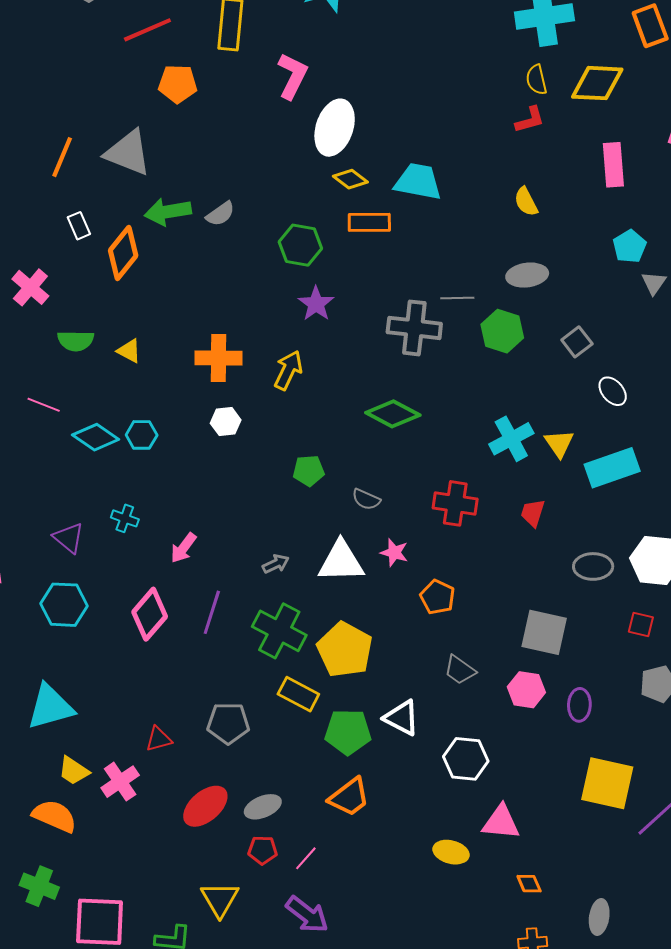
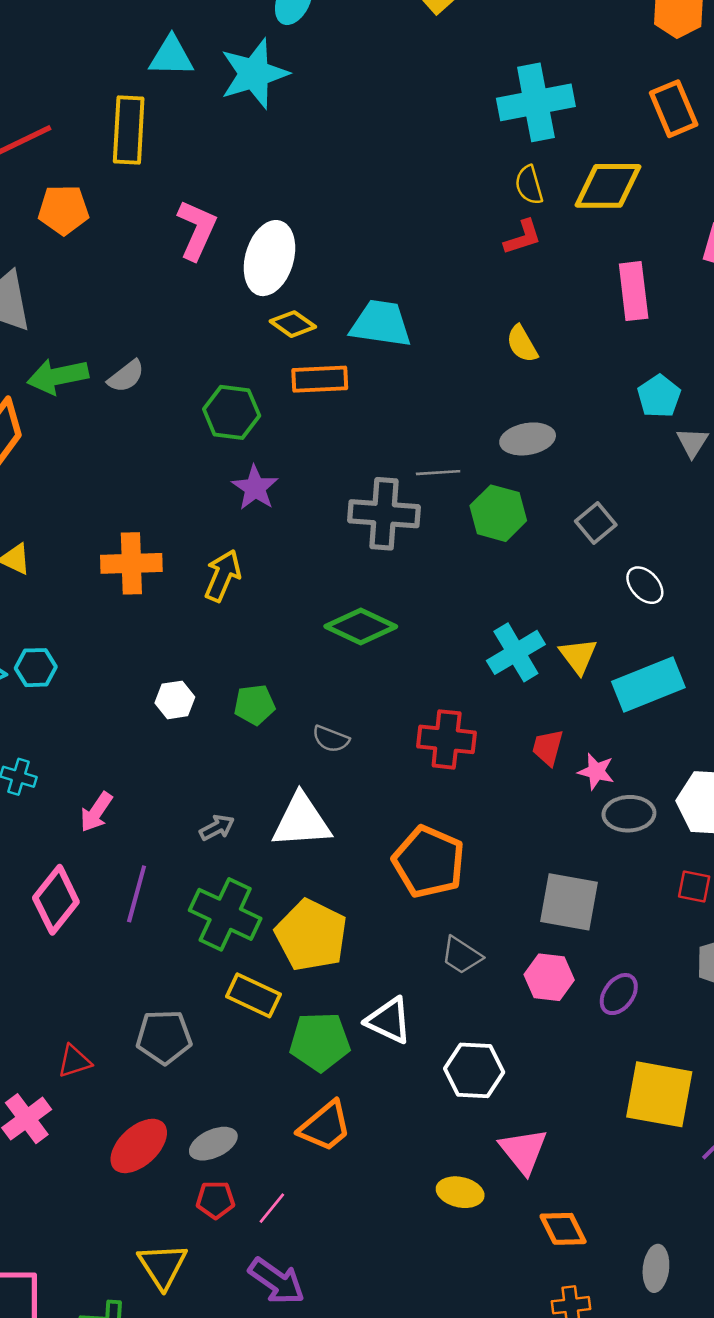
pink L-shape: (293, 76) -> (197, 230), moved
white hexagon: (226, 422) -> (175, 700), moved
pink star: (394, 553) -> (596, 771), moved
orange pentagon: (437, 597) -> (429, 862), size x1.6
purple ellipse: (579, 705) -> (619, 994), turned 36
pink triangle: (501, 822) -> (523, 1151), turned 48
orange diamond: (529, 884) -> (563, 1229), size x1.4

